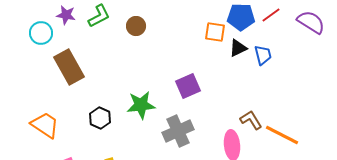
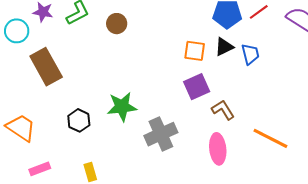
orange square: (215, 32) -> (195, 51), moved
purple square: (188, 86) -> (197, 87), moved
brown L-shape: (251, 120) -> (223, 110), moved

